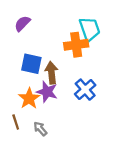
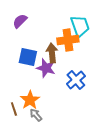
brown arrow: (52, 73) -> (52, 53), moved
purple star: (47, 92) -> (46, 68), moved
orange star: (29, 99) -> (30, 100), moved

